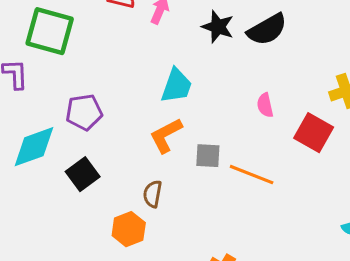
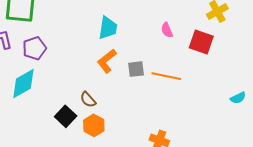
purple pentagon: (84, 112) -> (34, 48), moved
black square: (83, 174) -> (66, 116), moved
brown semicircle: (153, 194) -> (88, 100), moved, turned -42

